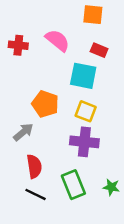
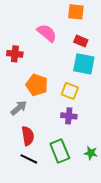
red cross: (18, 45) -> (15, 54), moved
cyan square: (83, 76) -> (84, 64), moved
purple cross: (84, 142) -> (69, 116), size x0.7

